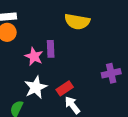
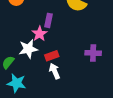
pink star: (34, 56) -> (39, 34), moved

